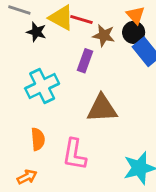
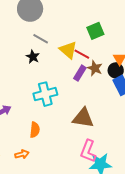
black star: (36, 32) -> (33, 57), moved
purple rectangle: (85, 61) -> (80, 73), moved
pink L-shape: (74, 154) -> (88, 151), moved

